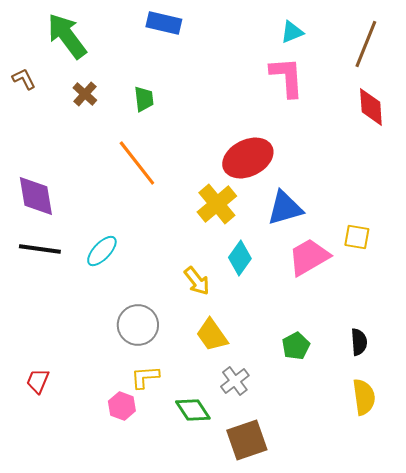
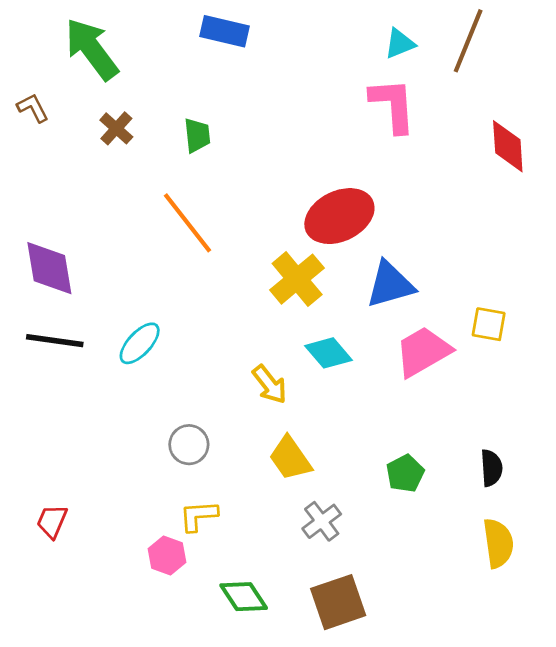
brown line: (366, 44) -> (468, 41), moved
cyan diamond: (240, 258) -> (329, 353), turned -76
gray circle: (138, 325) -> (189, 445), size x0.7
green diamond: (193, 410) -> (244, 597), moved

